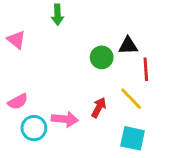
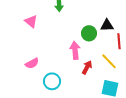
pink arrow: (65, 119) -> (75, 50), moved, turned -102
cyan circle: (34, 128) -> (52, 81), moved

